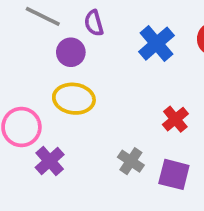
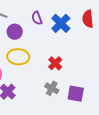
purple semicircle: (94, 23) -> (37, 18), moved
red cross: (175, 119) -> (55, 63), moved

